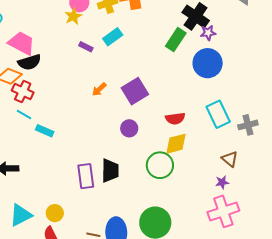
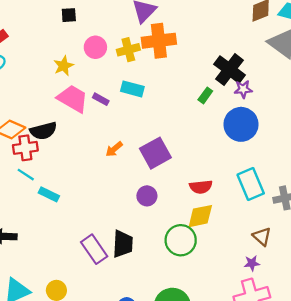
yellow star: (73, 16) -> (64, 66), moved
cyan rectangle: (113, 37) -> (132, 89), turned 48
green rectangle: (176, 40) -> (205, 95), size x0.6
pink trapezoid: (22, 43) -> (73, 99), moved
black semicircle: (29, 62) -> (43, 131), moved
red cross: (23, 91) -> (25, 148), turned -35
purple rectangle: (86, 176) -> (94, 249), turned -30

